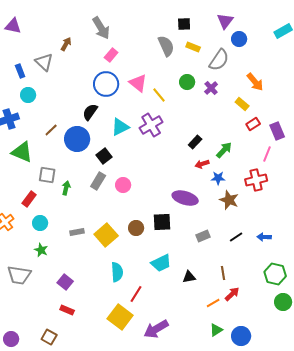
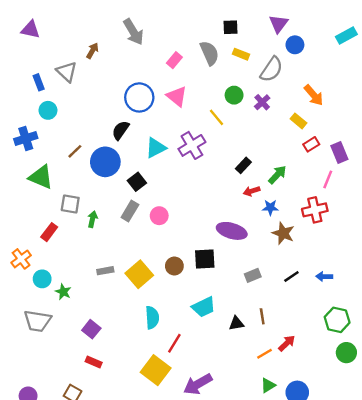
pink rectangle: (111, 55) -> (174, 60), moved
yellow line: (159, 95) -> (217, 117), moved
cyan circle: (40, 223) -> (42, 279), moved
brown line: (223, 273) -> (262, 316), moved

